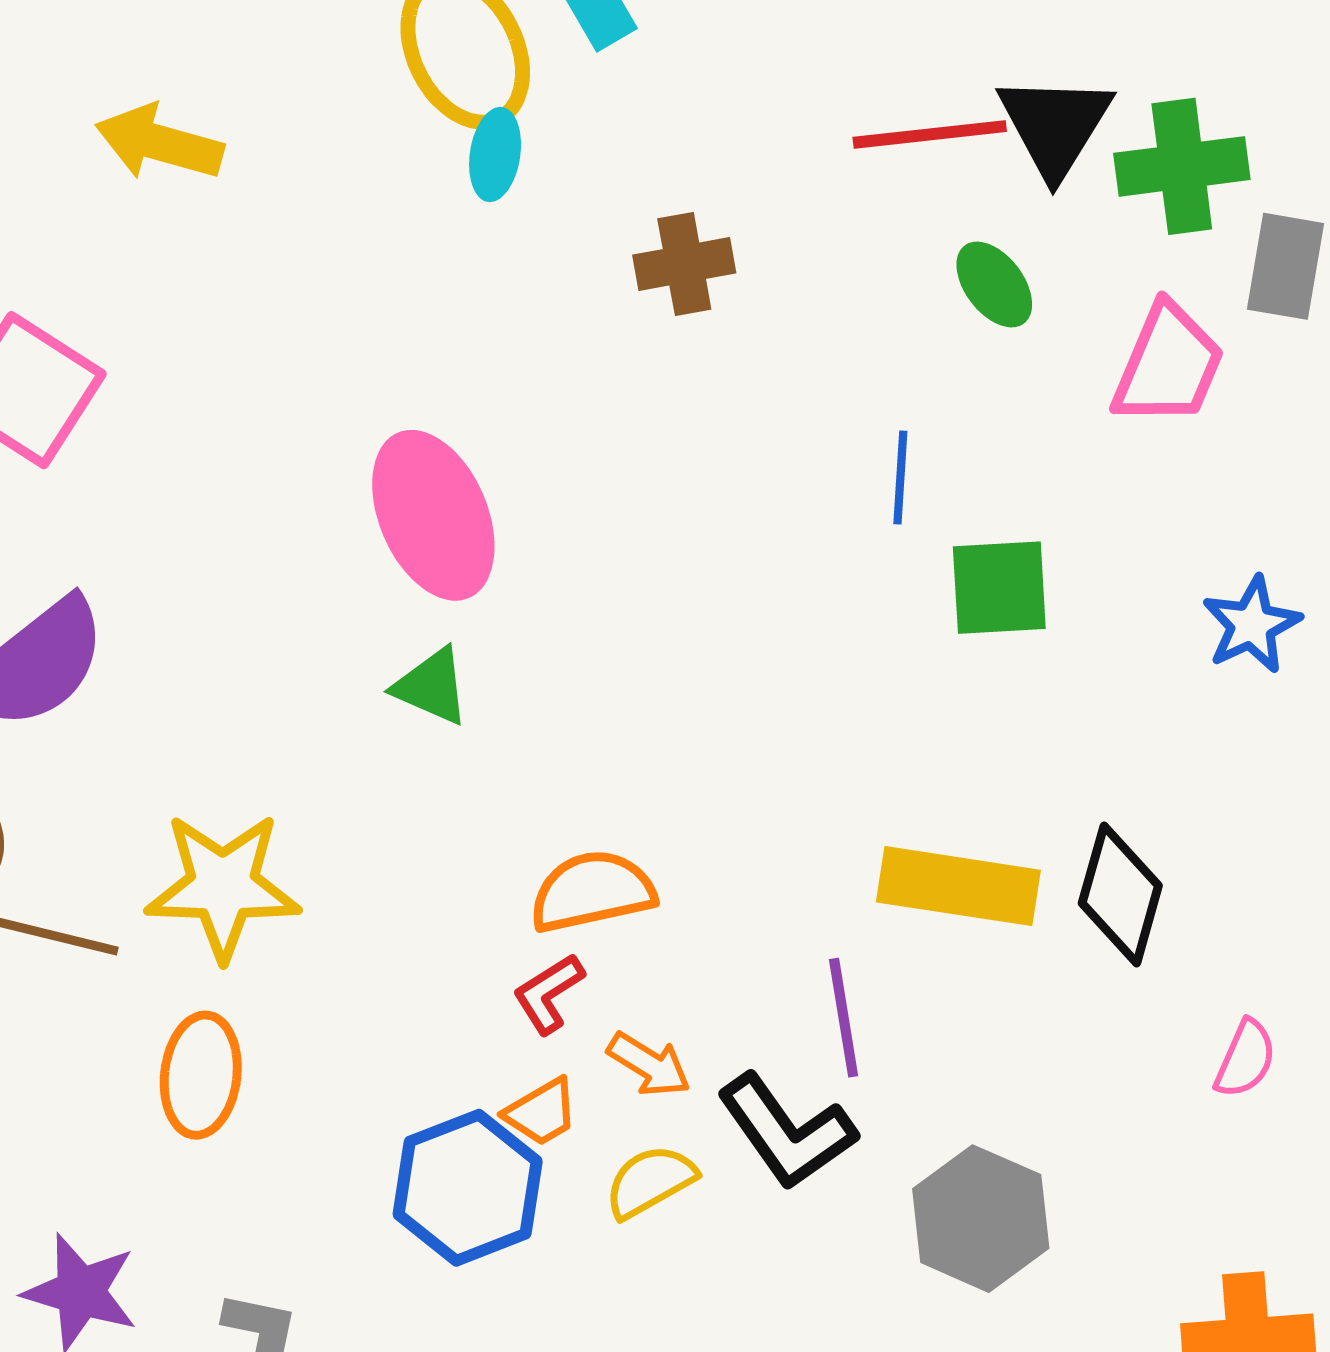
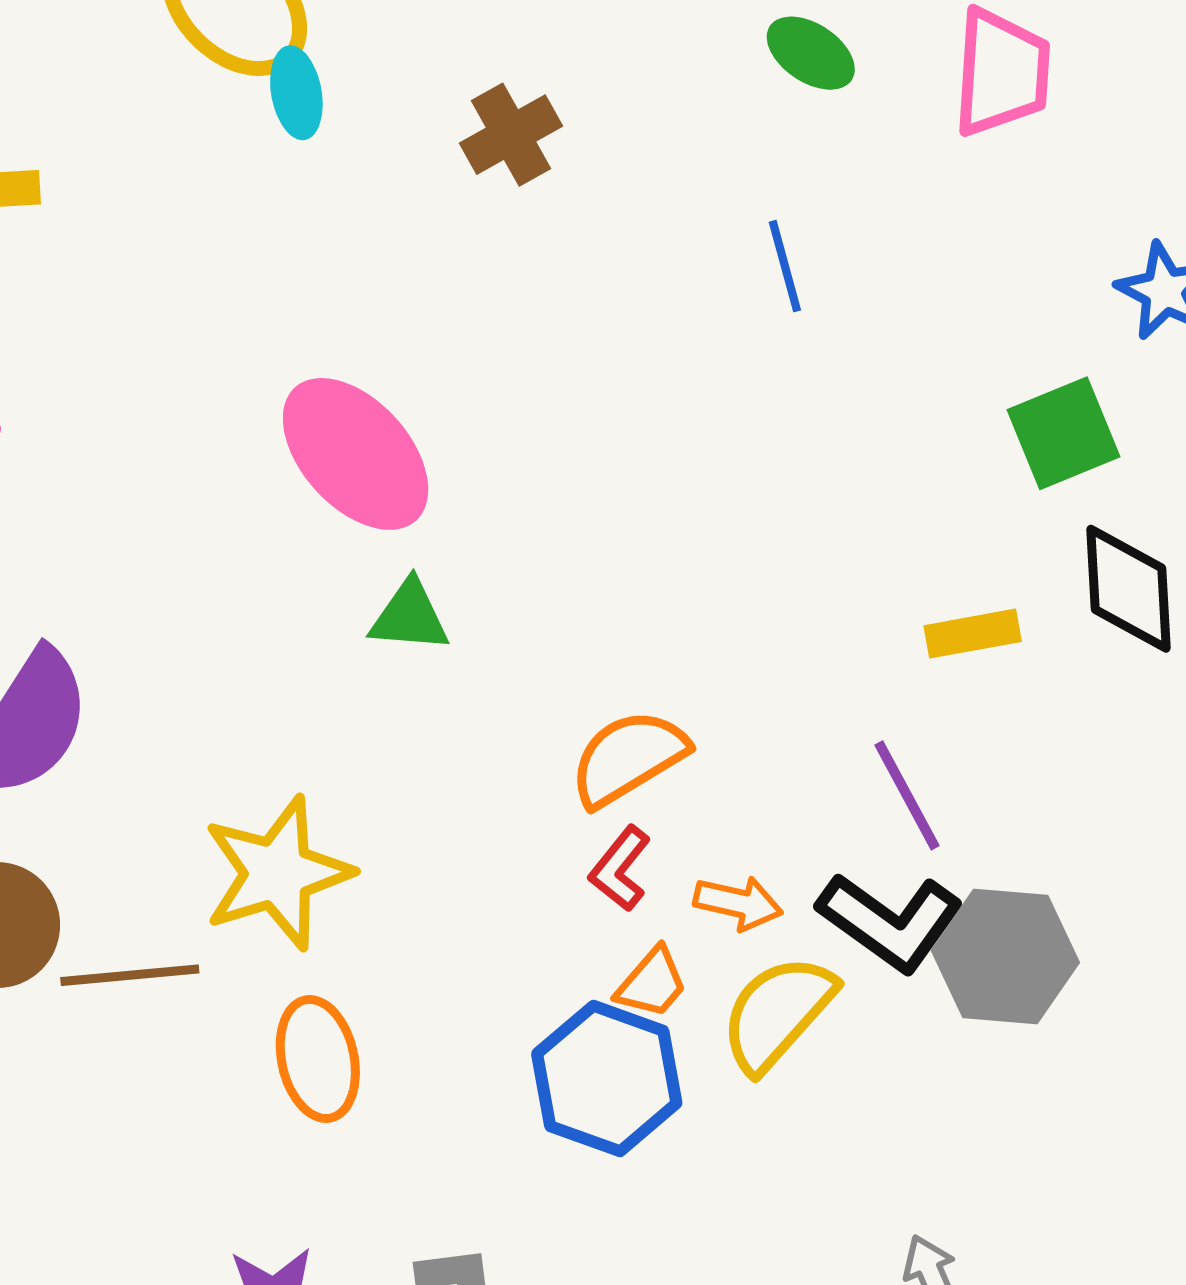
green square: (999, 588) -> (1064, 433), moved
yellow rectangle: (958, 886) -> (973, 634), size x0.6
yellow semicircle: (650, 1181) -> (777, 1013), size x1.4
gray hexagon: (981, 1219) -> (1005, 957), moved

